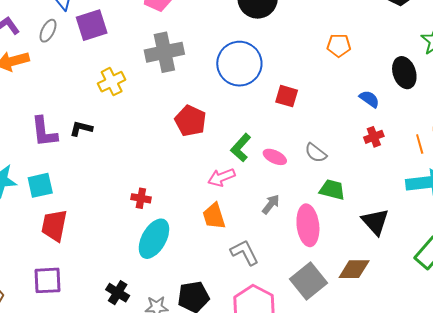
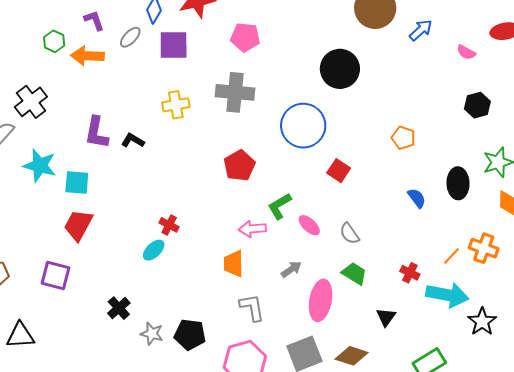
red cross: (374, 137) -> (410, 273), moved, turned 30
orange line: (420, 144) -> (451, 256), turned 42
black triangle: (375, 222) -> (386, 317), size x0.7
cyan ellipse: (154, 239) -> (154, 250), moved, size x0.6

